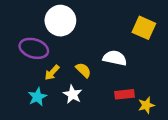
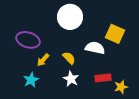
white circle: (60, 21) -> (70, 17), moved
yellow square: (144, 28) -> (115, 34), moved
white star: (73, 94) -> (71, 79), moved

